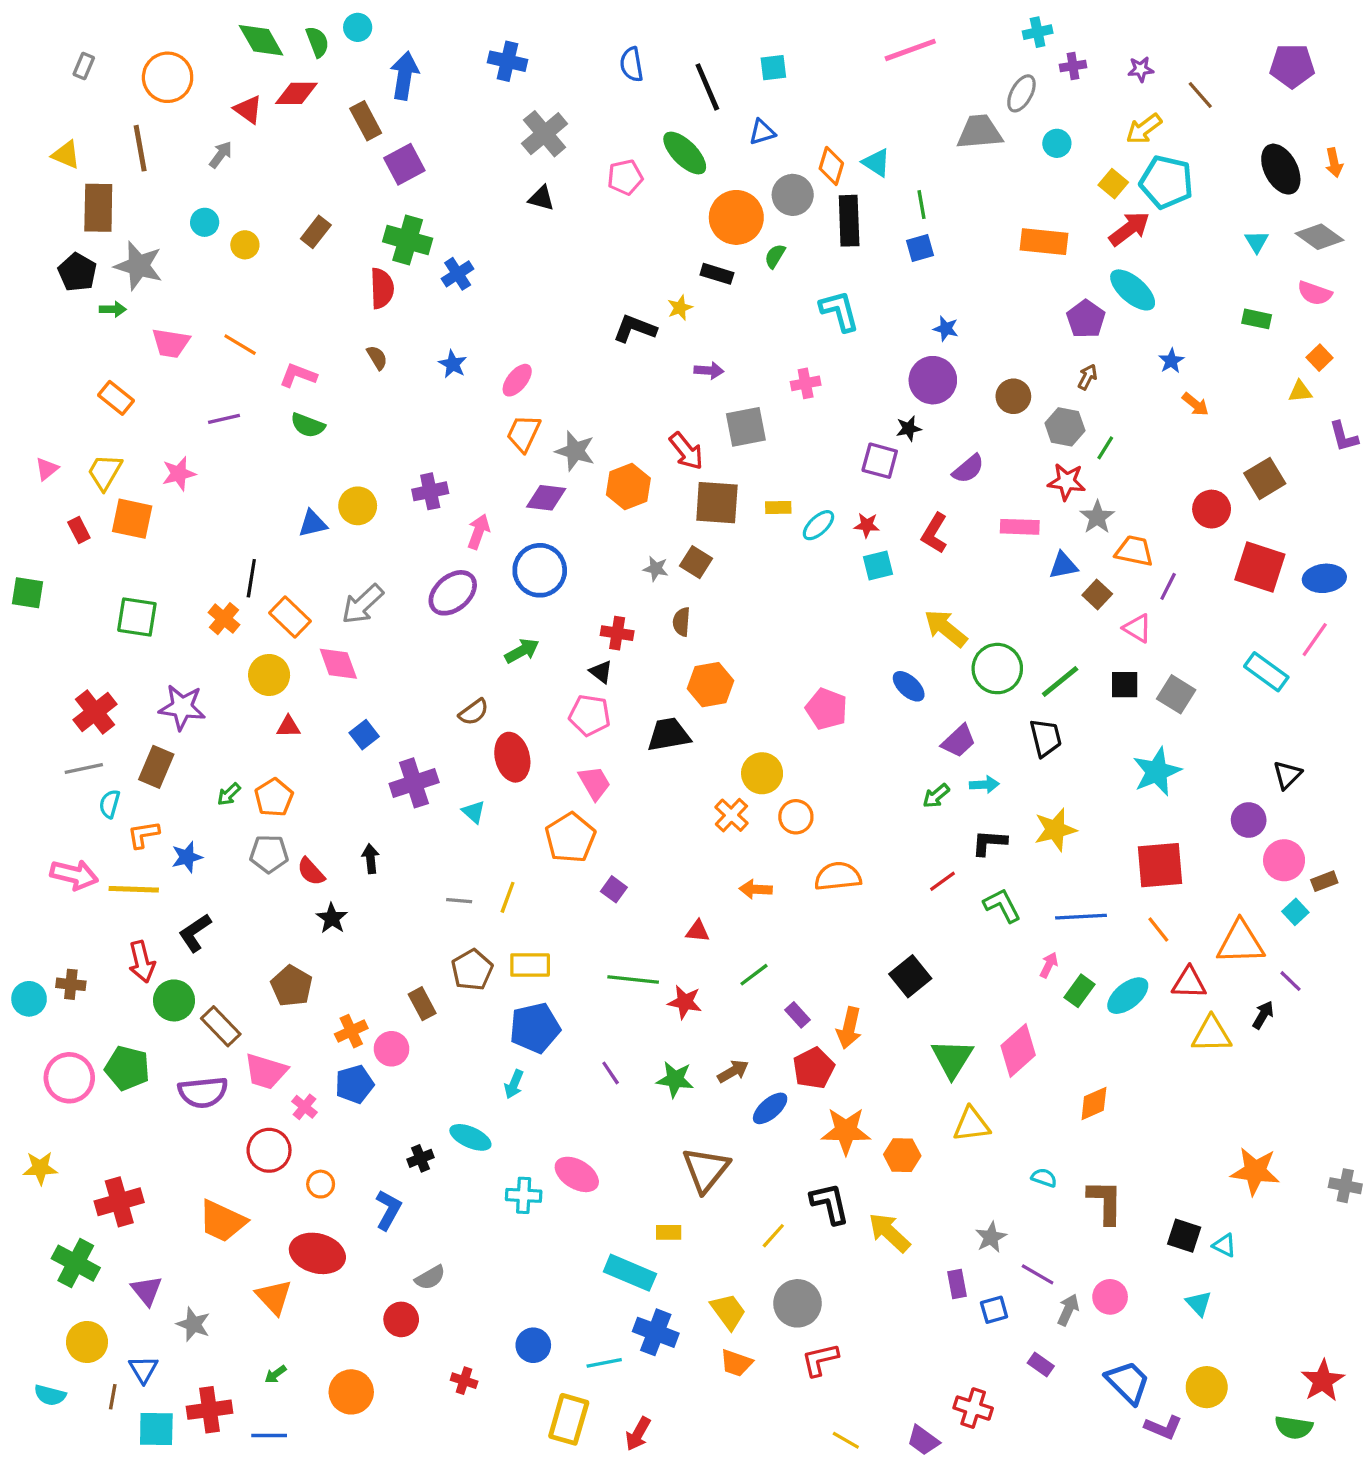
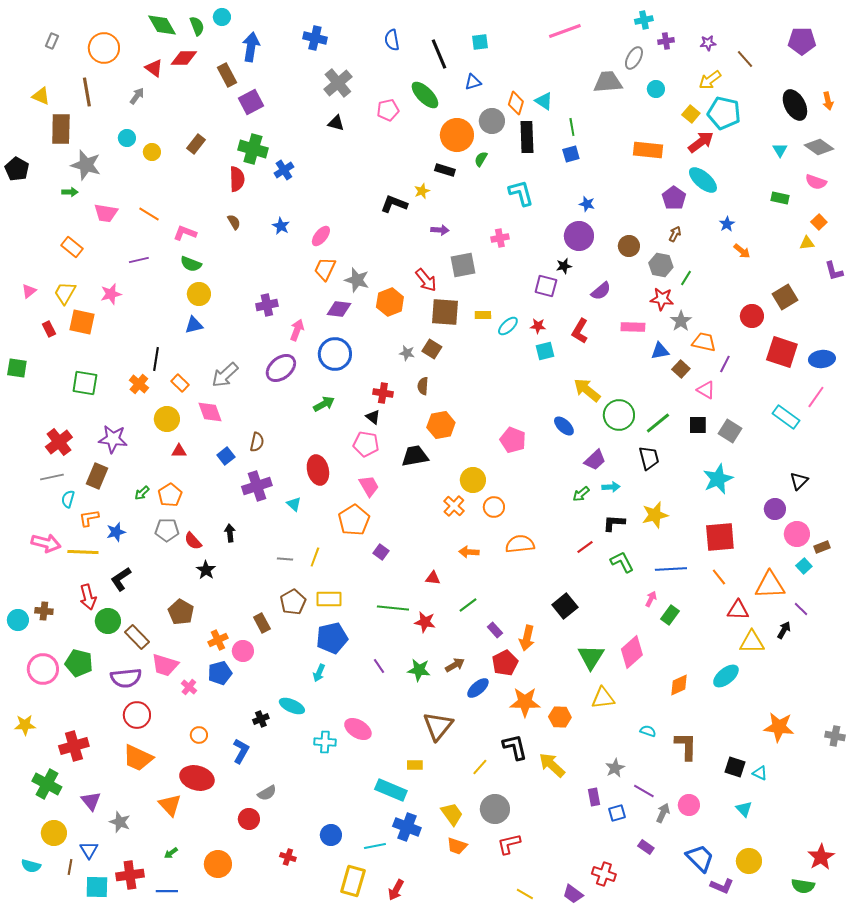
black pentagon: (77, 272) -> (17, 169), moved
yellow circle: (358, 506) -> (199, 294), moved
orange rectangle: (290, 617) -> (180, 383), size x0.7
brown semicircle: (474, 712) -> (257, 442), moved, turned -42
cyan ellipse: (1128, 996) -> (726, 676), moved
red circle: (269, 1150) -> (137, 715), moved

